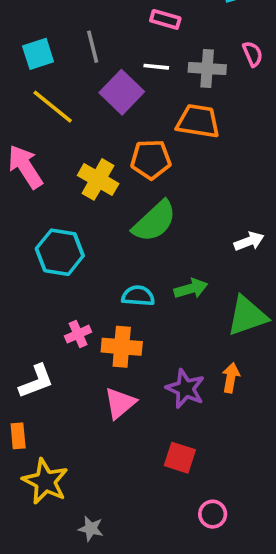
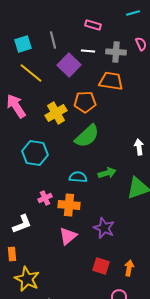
yellow cross: (98, 179) -> (56, 113), turned 30
white arrow: (249, 241) -> (139, 147), turned -77
orange arrow: (231, 378) -> (129, 268), moved

